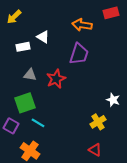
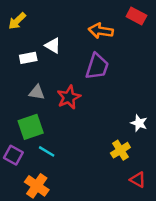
red rectangle: (111, 13) -> (136, 16), turned 42
red triangle: (95, 150) -> (138, 180), moved

